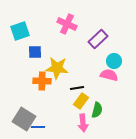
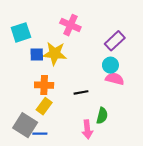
purple rectangle: (98, 39) -> (115, 41), moved
cyan circle: (114, 61) -> (110, 65), moved
yellow star: (57, 68) -> (55, 54), moved
yellow rectangle: (81, 101) -> (44, 106), moved

